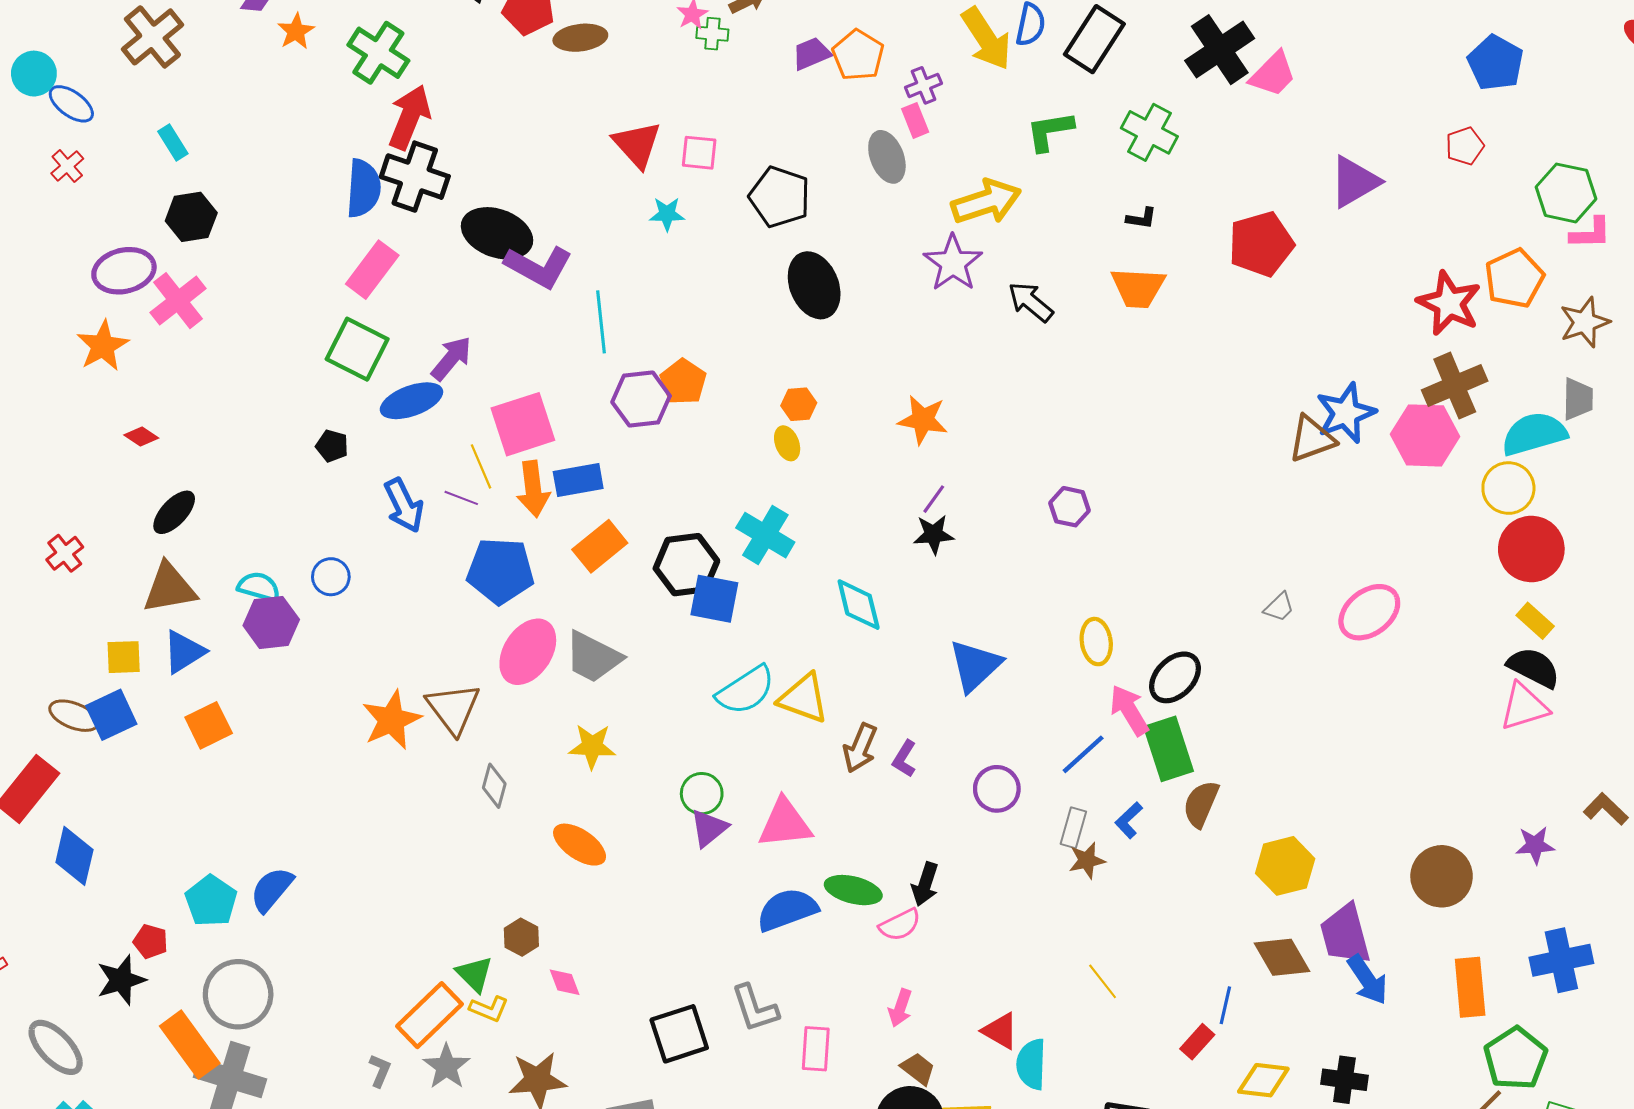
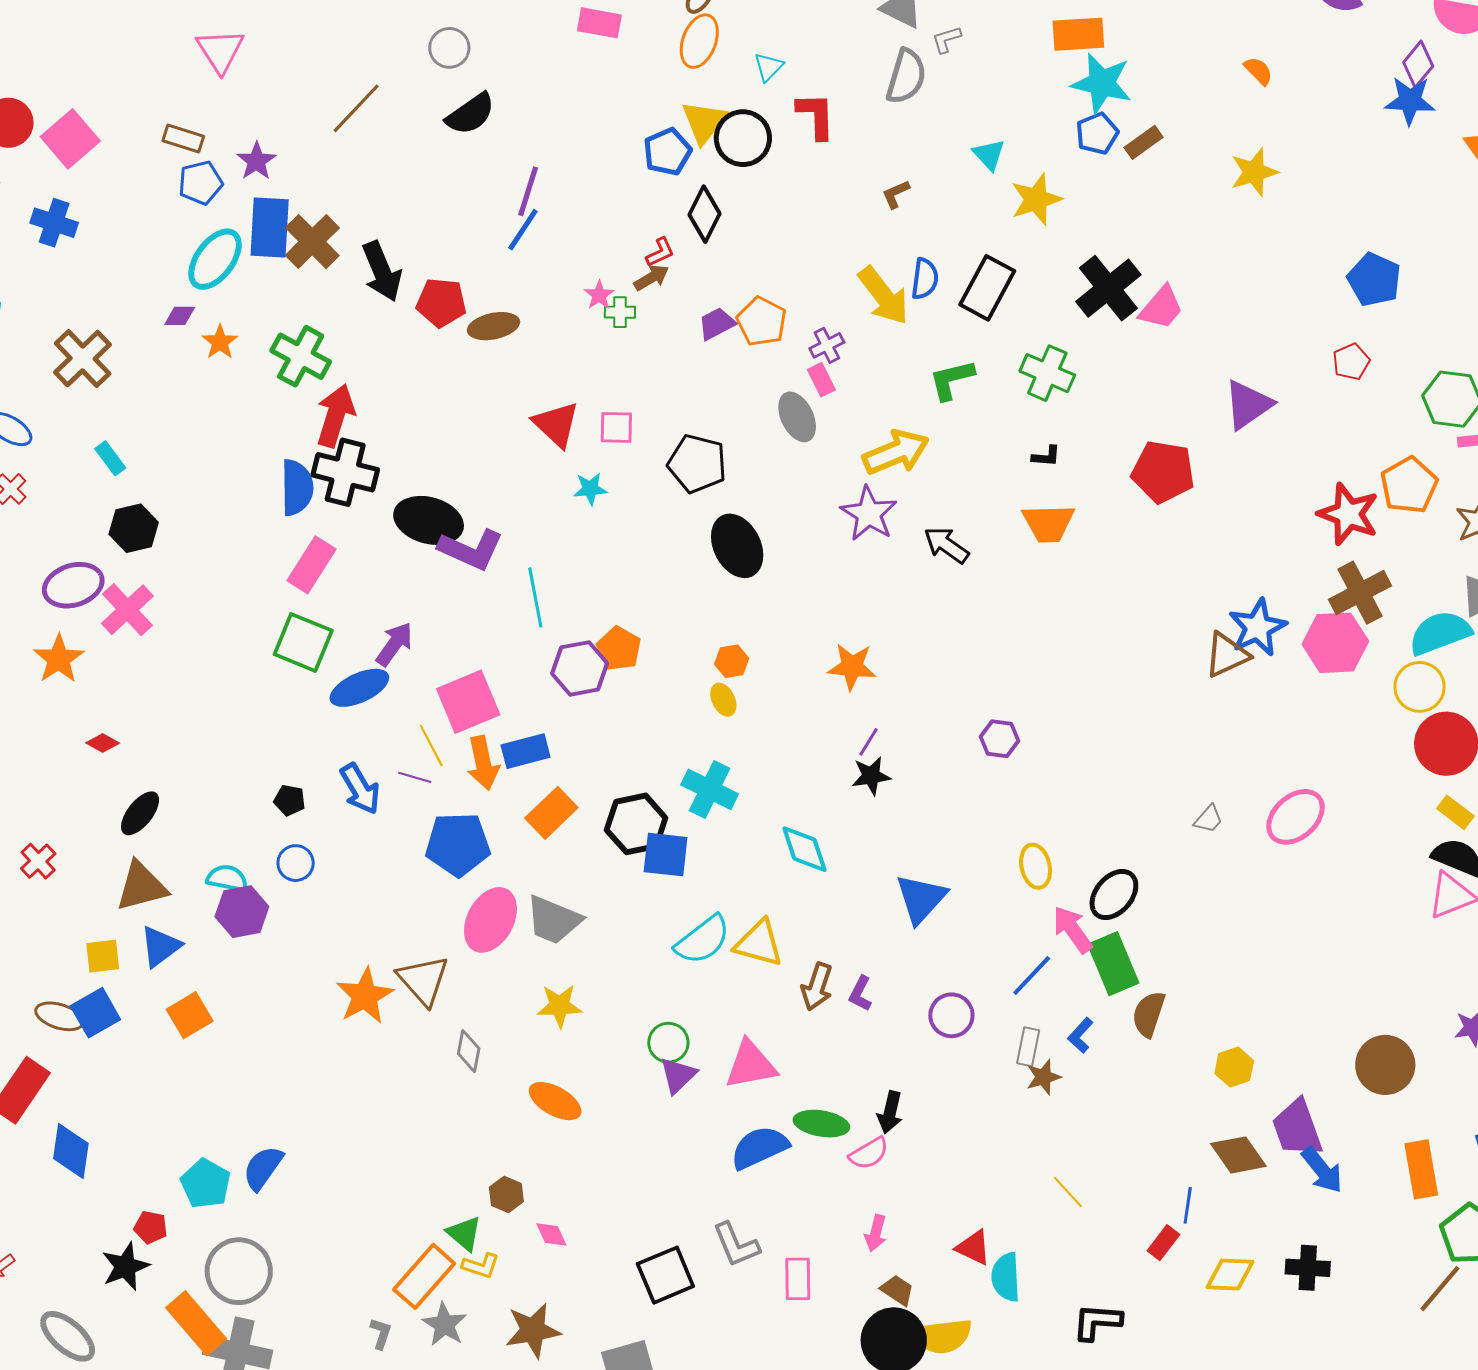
red pentagon: (1261, 244) -> (1163, 472), turned 30
black pentagon: (332, 446) -> (290, 800), moved
yellow hexagon: (1285, 866) -> (1234, 1067), size x0.7

